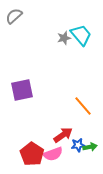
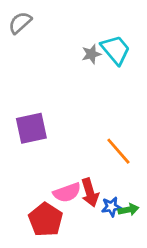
red arrow: (63, 135) -> (90, 192), turned 108
pink semicircle: (53, 154) -> (67, 192), moved

